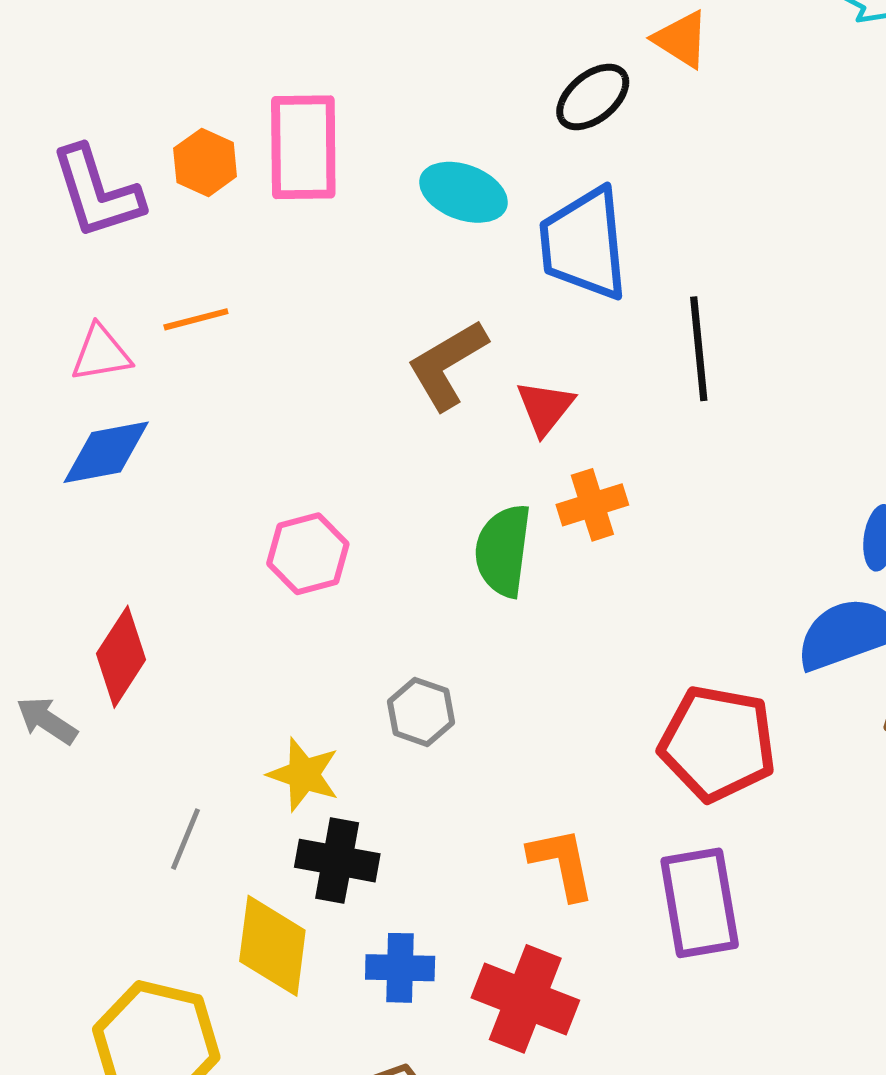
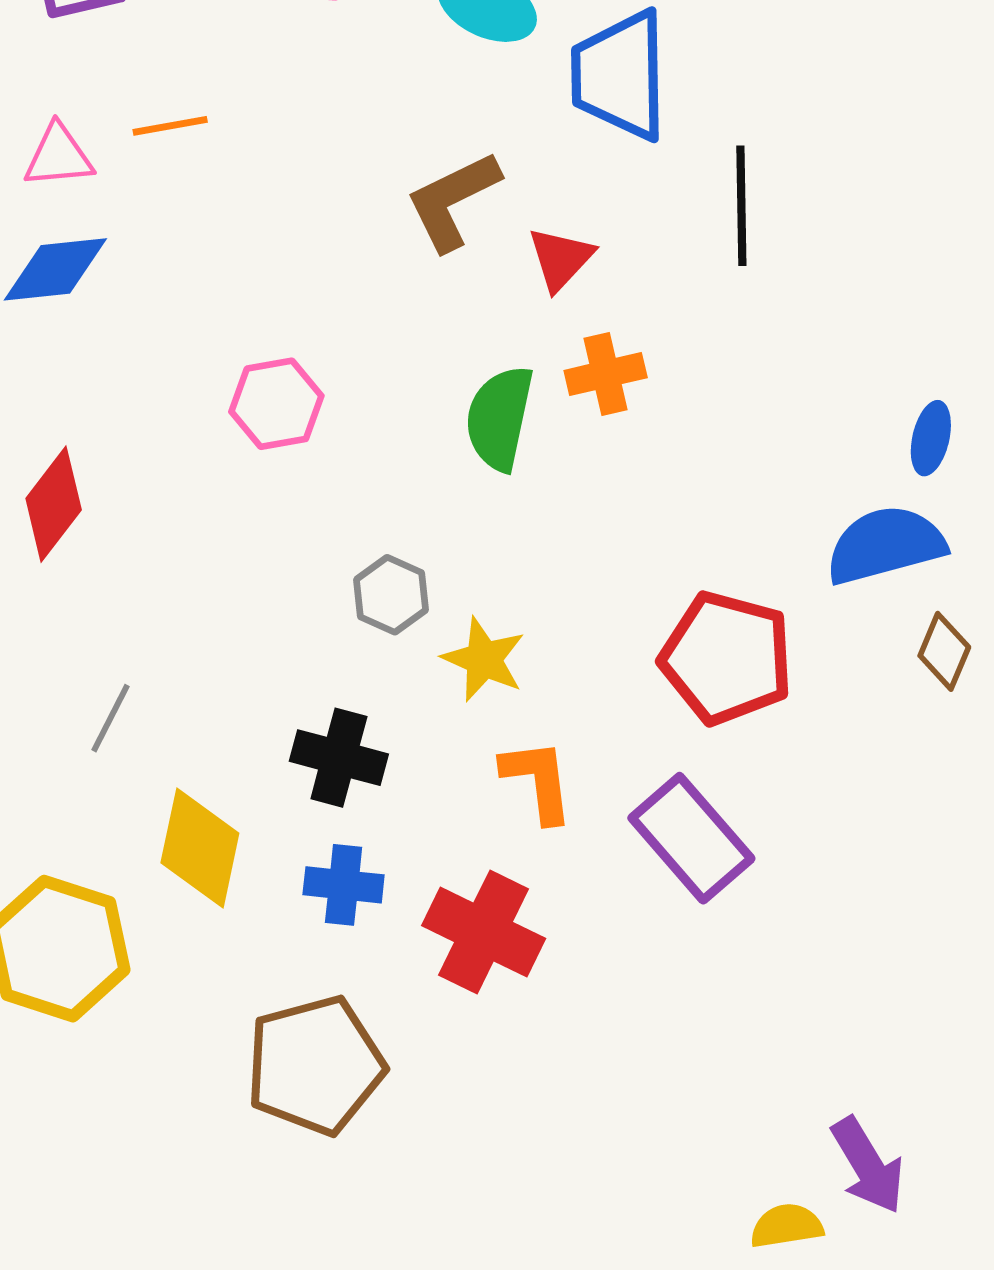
yellow star: (304, 774) -> (484, 659), moved
black cross: (337, 861) -> (339, 758), moved
purple rectangle: (700, 903) -> (691, 838), turned -36

